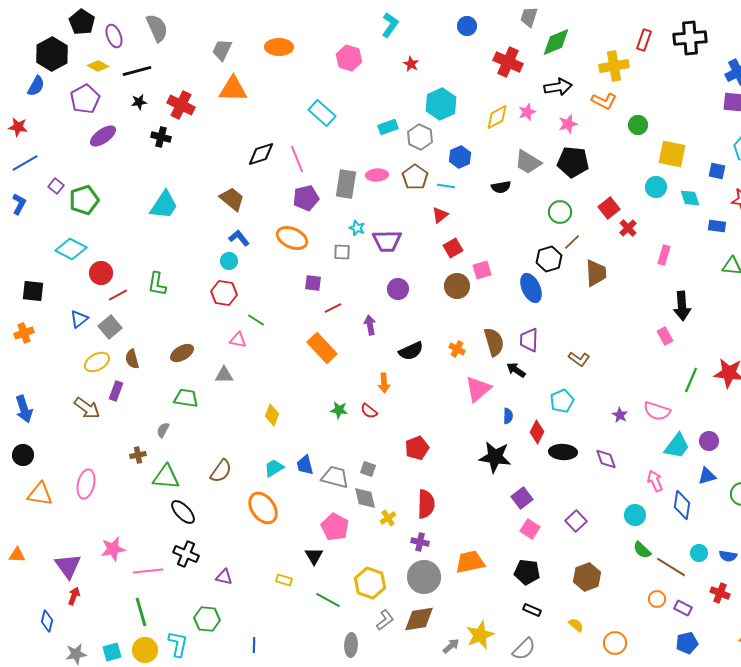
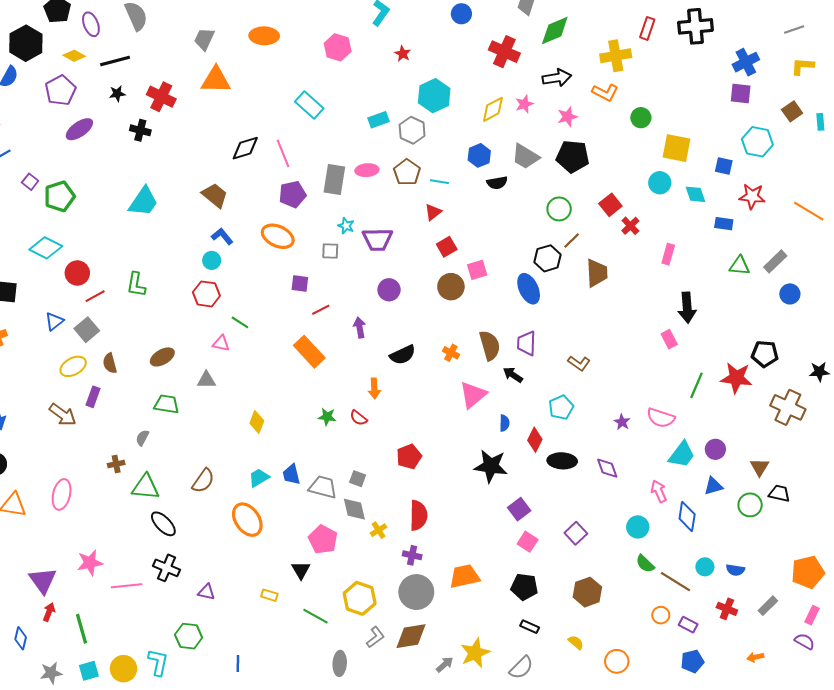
blue hexagon: (460, 157) -> (479, 155), moved
green line: (141, 612) -> (82, 629), moved

